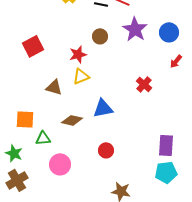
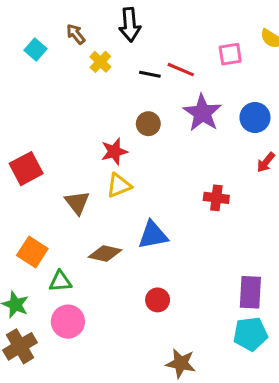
red square: (33, 46) -> (26, 169), moved
red cross: (144, 84) -> (216, 198), turned -35
brown triangle: (54, 87) -> (77, 203), turned 36
orange square: (25, 119) -> (32, 252), turned 30
pink circle: (60, 164) -> (68, 322), moved

